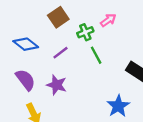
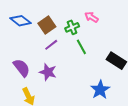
brown square: (58, 17) -> (47, 25), moved
pink arrow: (108, 20) -> (91, 17), turned -112
blue diamond: (26, 44) -> (21, 21), moved

